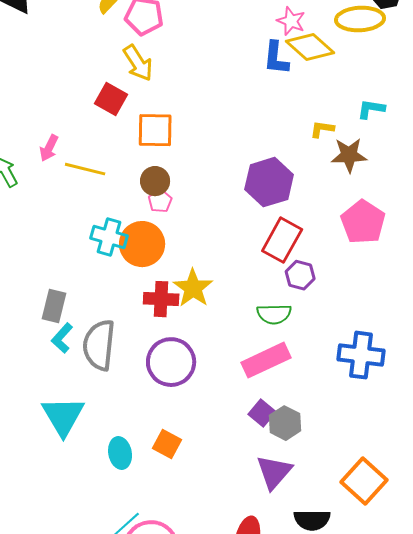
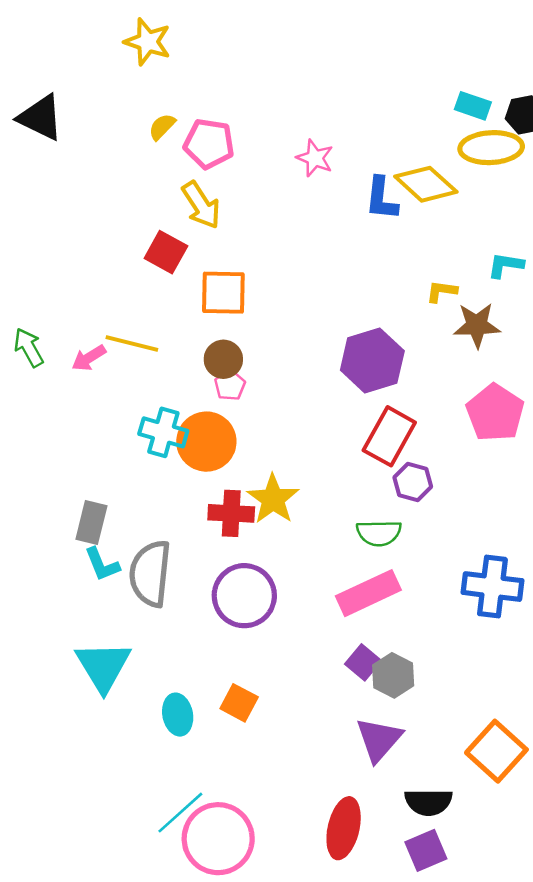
pink star: (291, 21) -> (315, 158), moved
pink arrow: (49, 148) -> (89, 358), moved, turned 32
cyan L-shape: (62, 338) -> (102, 564), turned -64

